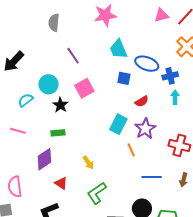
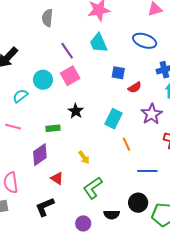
cyan trapezoid: (119, 49) -> (98, 43), moved
blue ellipse: (147, 64) -> (145, 41), moved
pink square: (84, 88) -> (70, 76), moved
red semicircle: (142, 101) -> (135, 87), moved
black star: (60, 105) -> (76, 111), moved
purple star: (145, 129) -> (152, 114), moved

